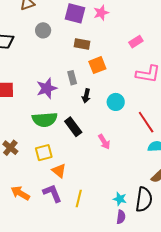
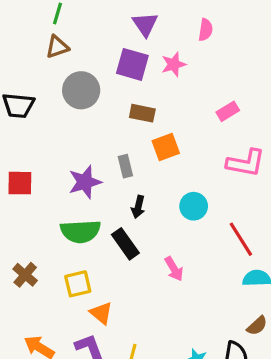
gray circle: (43, 30) -> (81, 90), size x1.5
black arrow: (86, 96) -> (138, 207), moved

